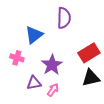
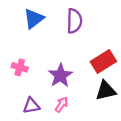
blue triangle: (34, 35) -> (34, 19), moved
purple triangle: (34, 83) -> (31, 106), moved

